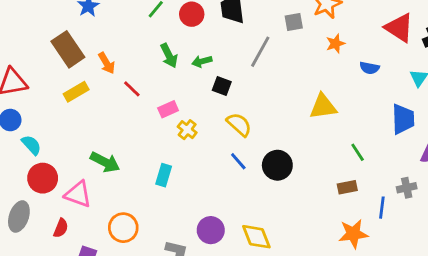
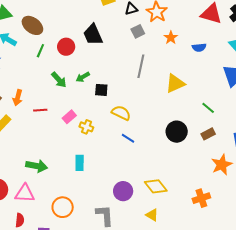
gray line: (260, 52) -> (141, 66), moved
orange arrow: (107, 63) -> (18, 98), turned 63
red line: (132, 89) -> (40, 110), turned -32
black circle: (277, 165) -> (177, 132), moved

